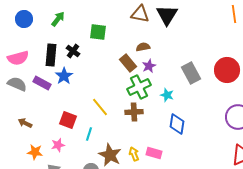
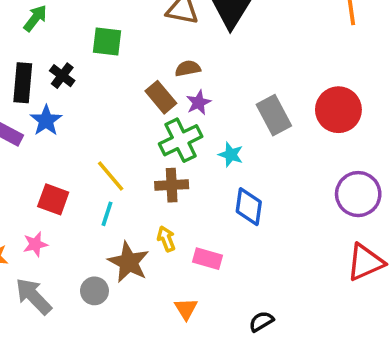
cyan line: (89, 134) -> (107, 214), moved
yellow arrow: (134, 154) -> (166, 239), moved

